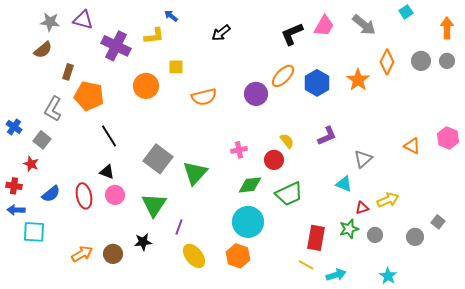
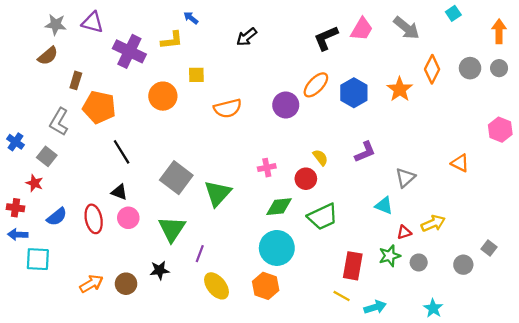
pink hexagon: (448, 138) -> (500, 130), moved

